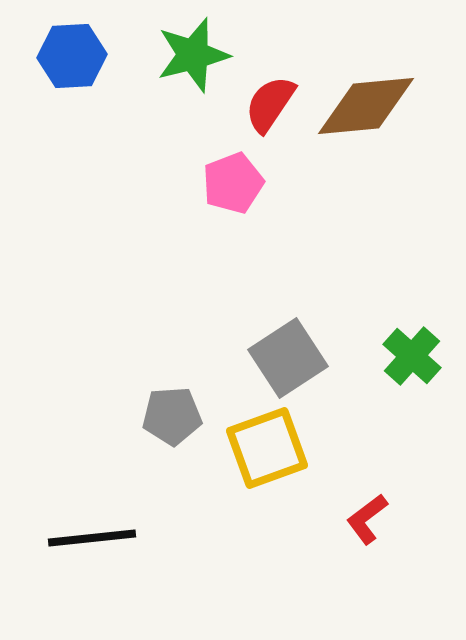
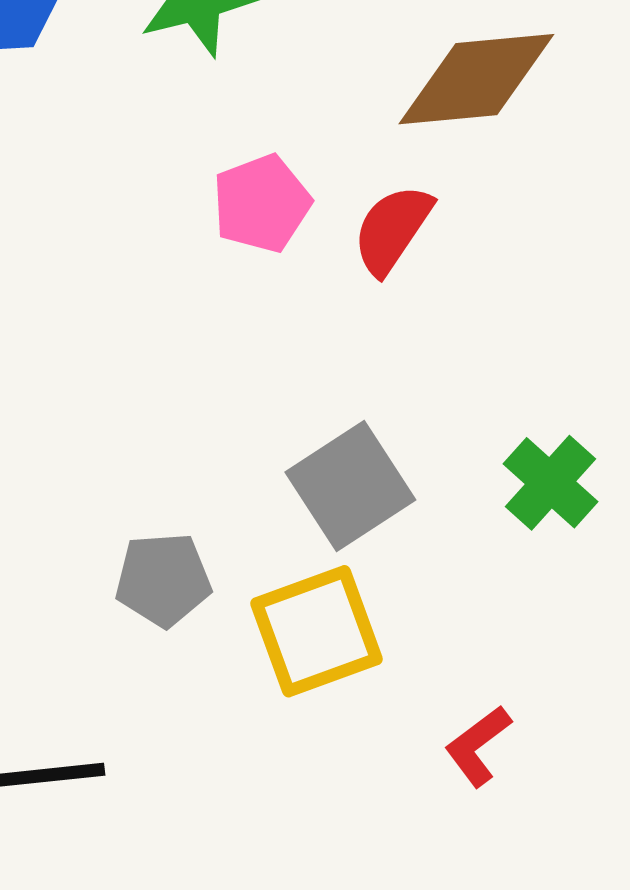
red semicircle: (270, 104) -> (392, 229), moved

